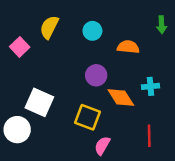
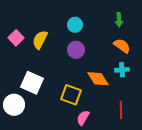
green arrow: (162, 25) -> (119, 20), moved
yellow semicircle: (49, 27) -> (40, 40), moved
orange semicircle: (128, 47) -> (122, 46), moved, turned 30
purple circle: (96, 75) -> (76, 50), moved

